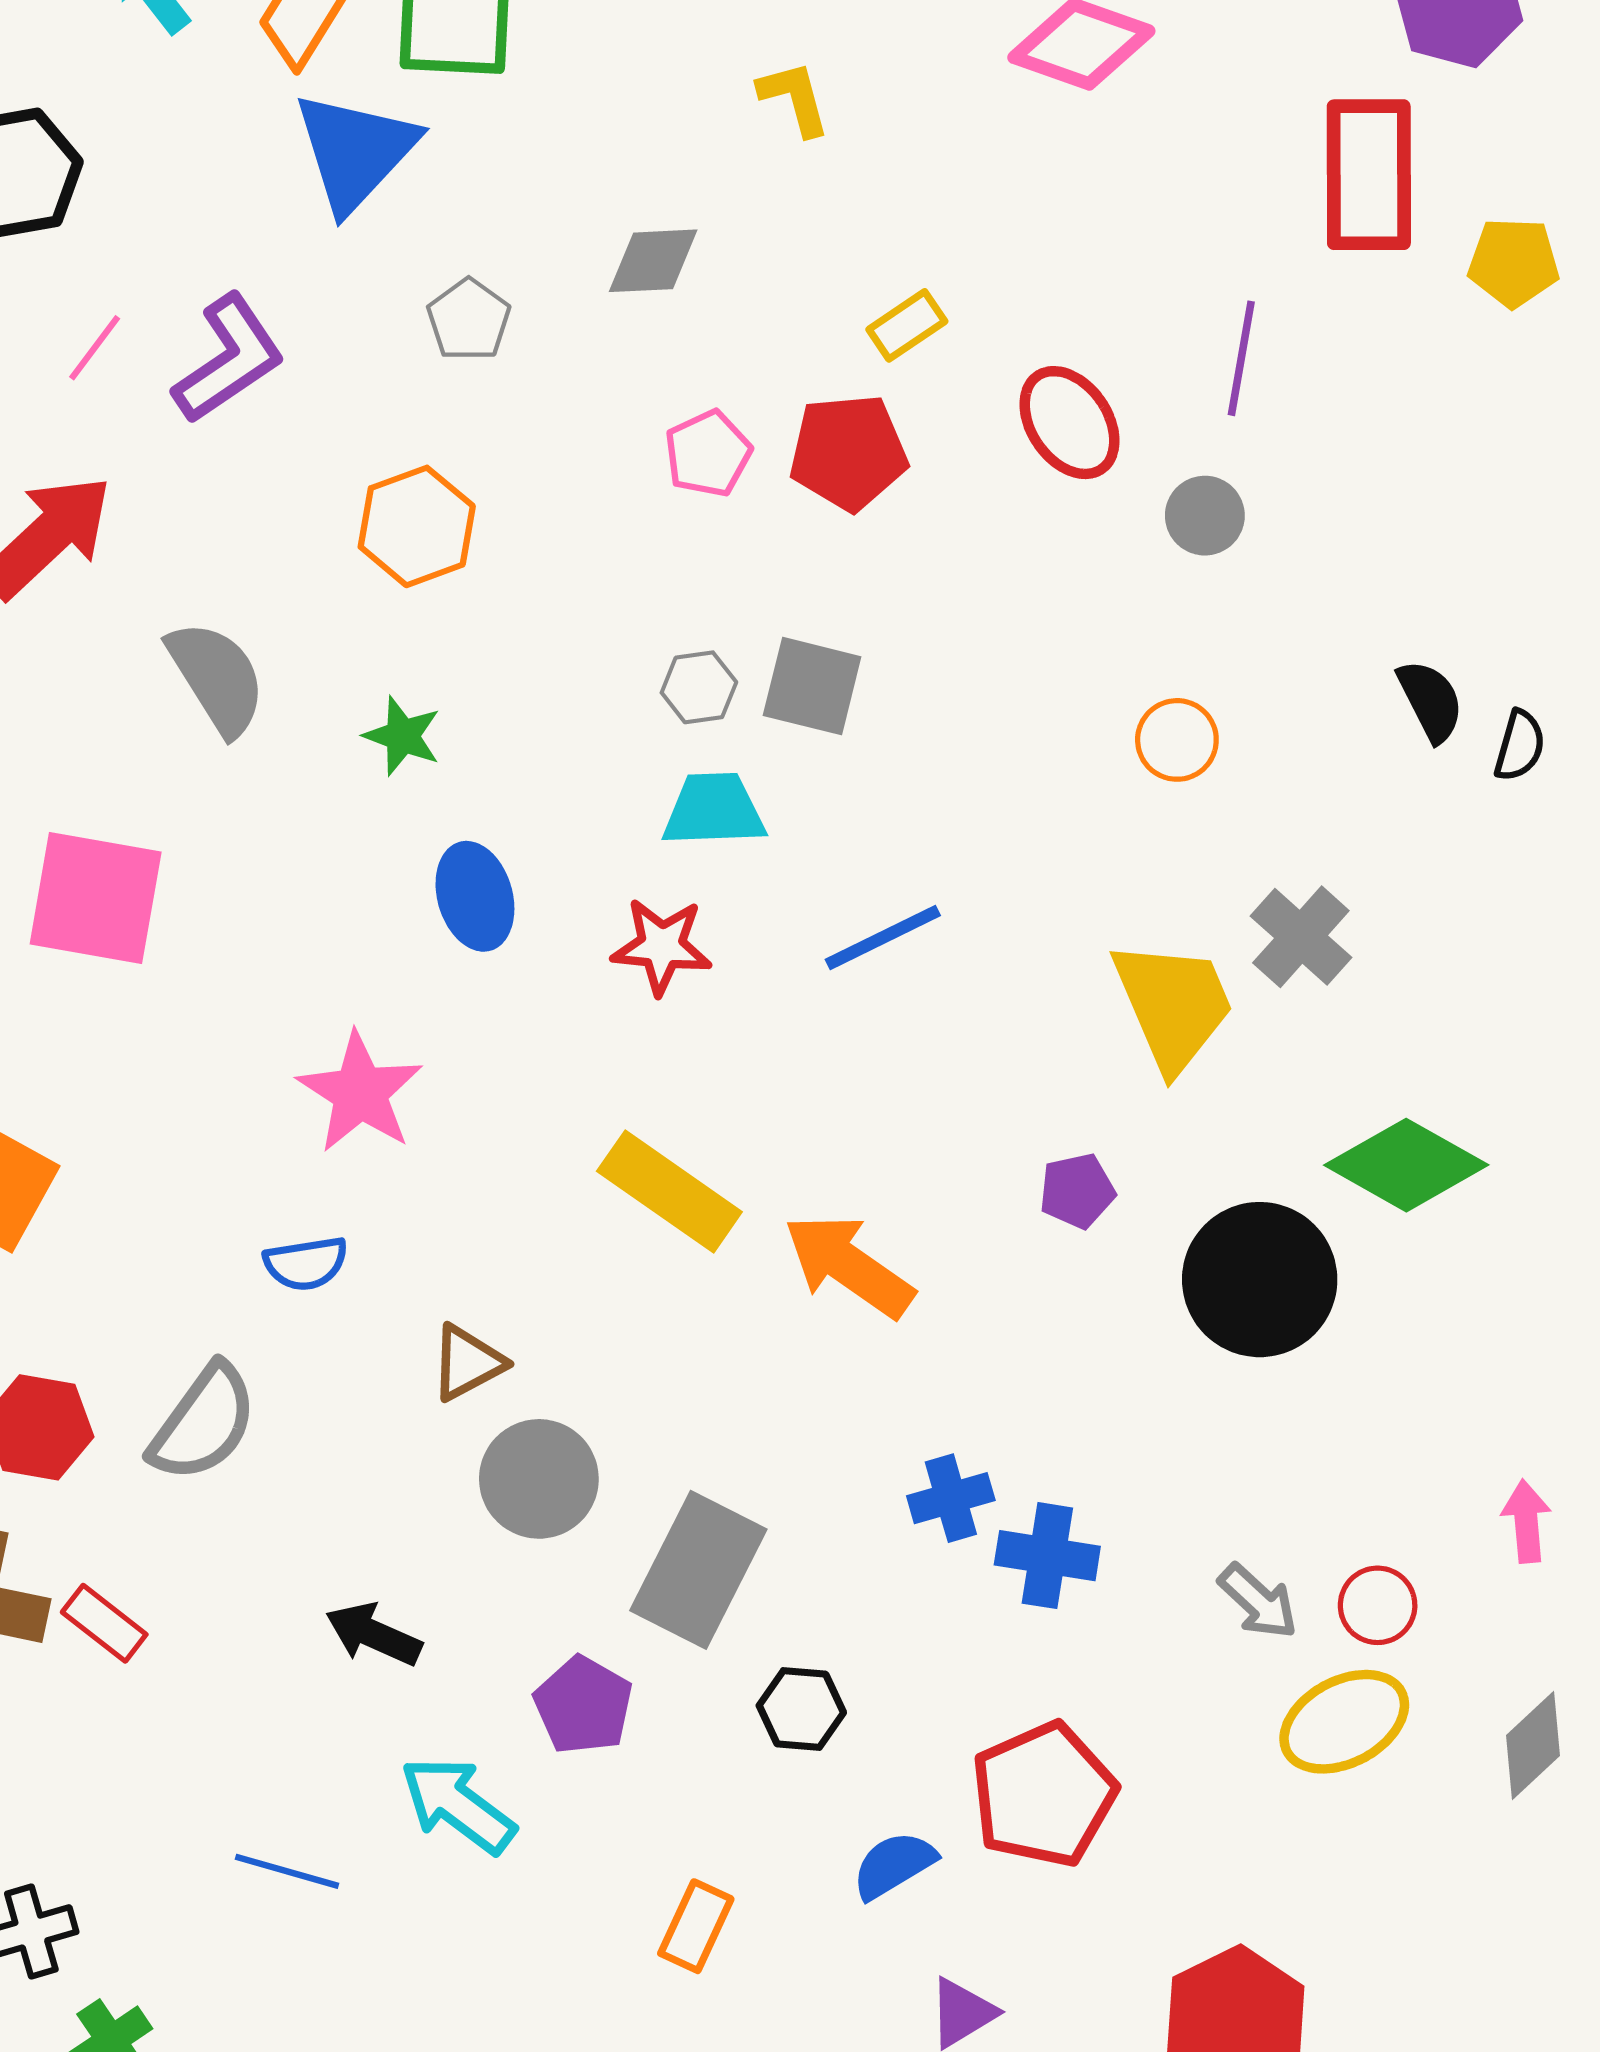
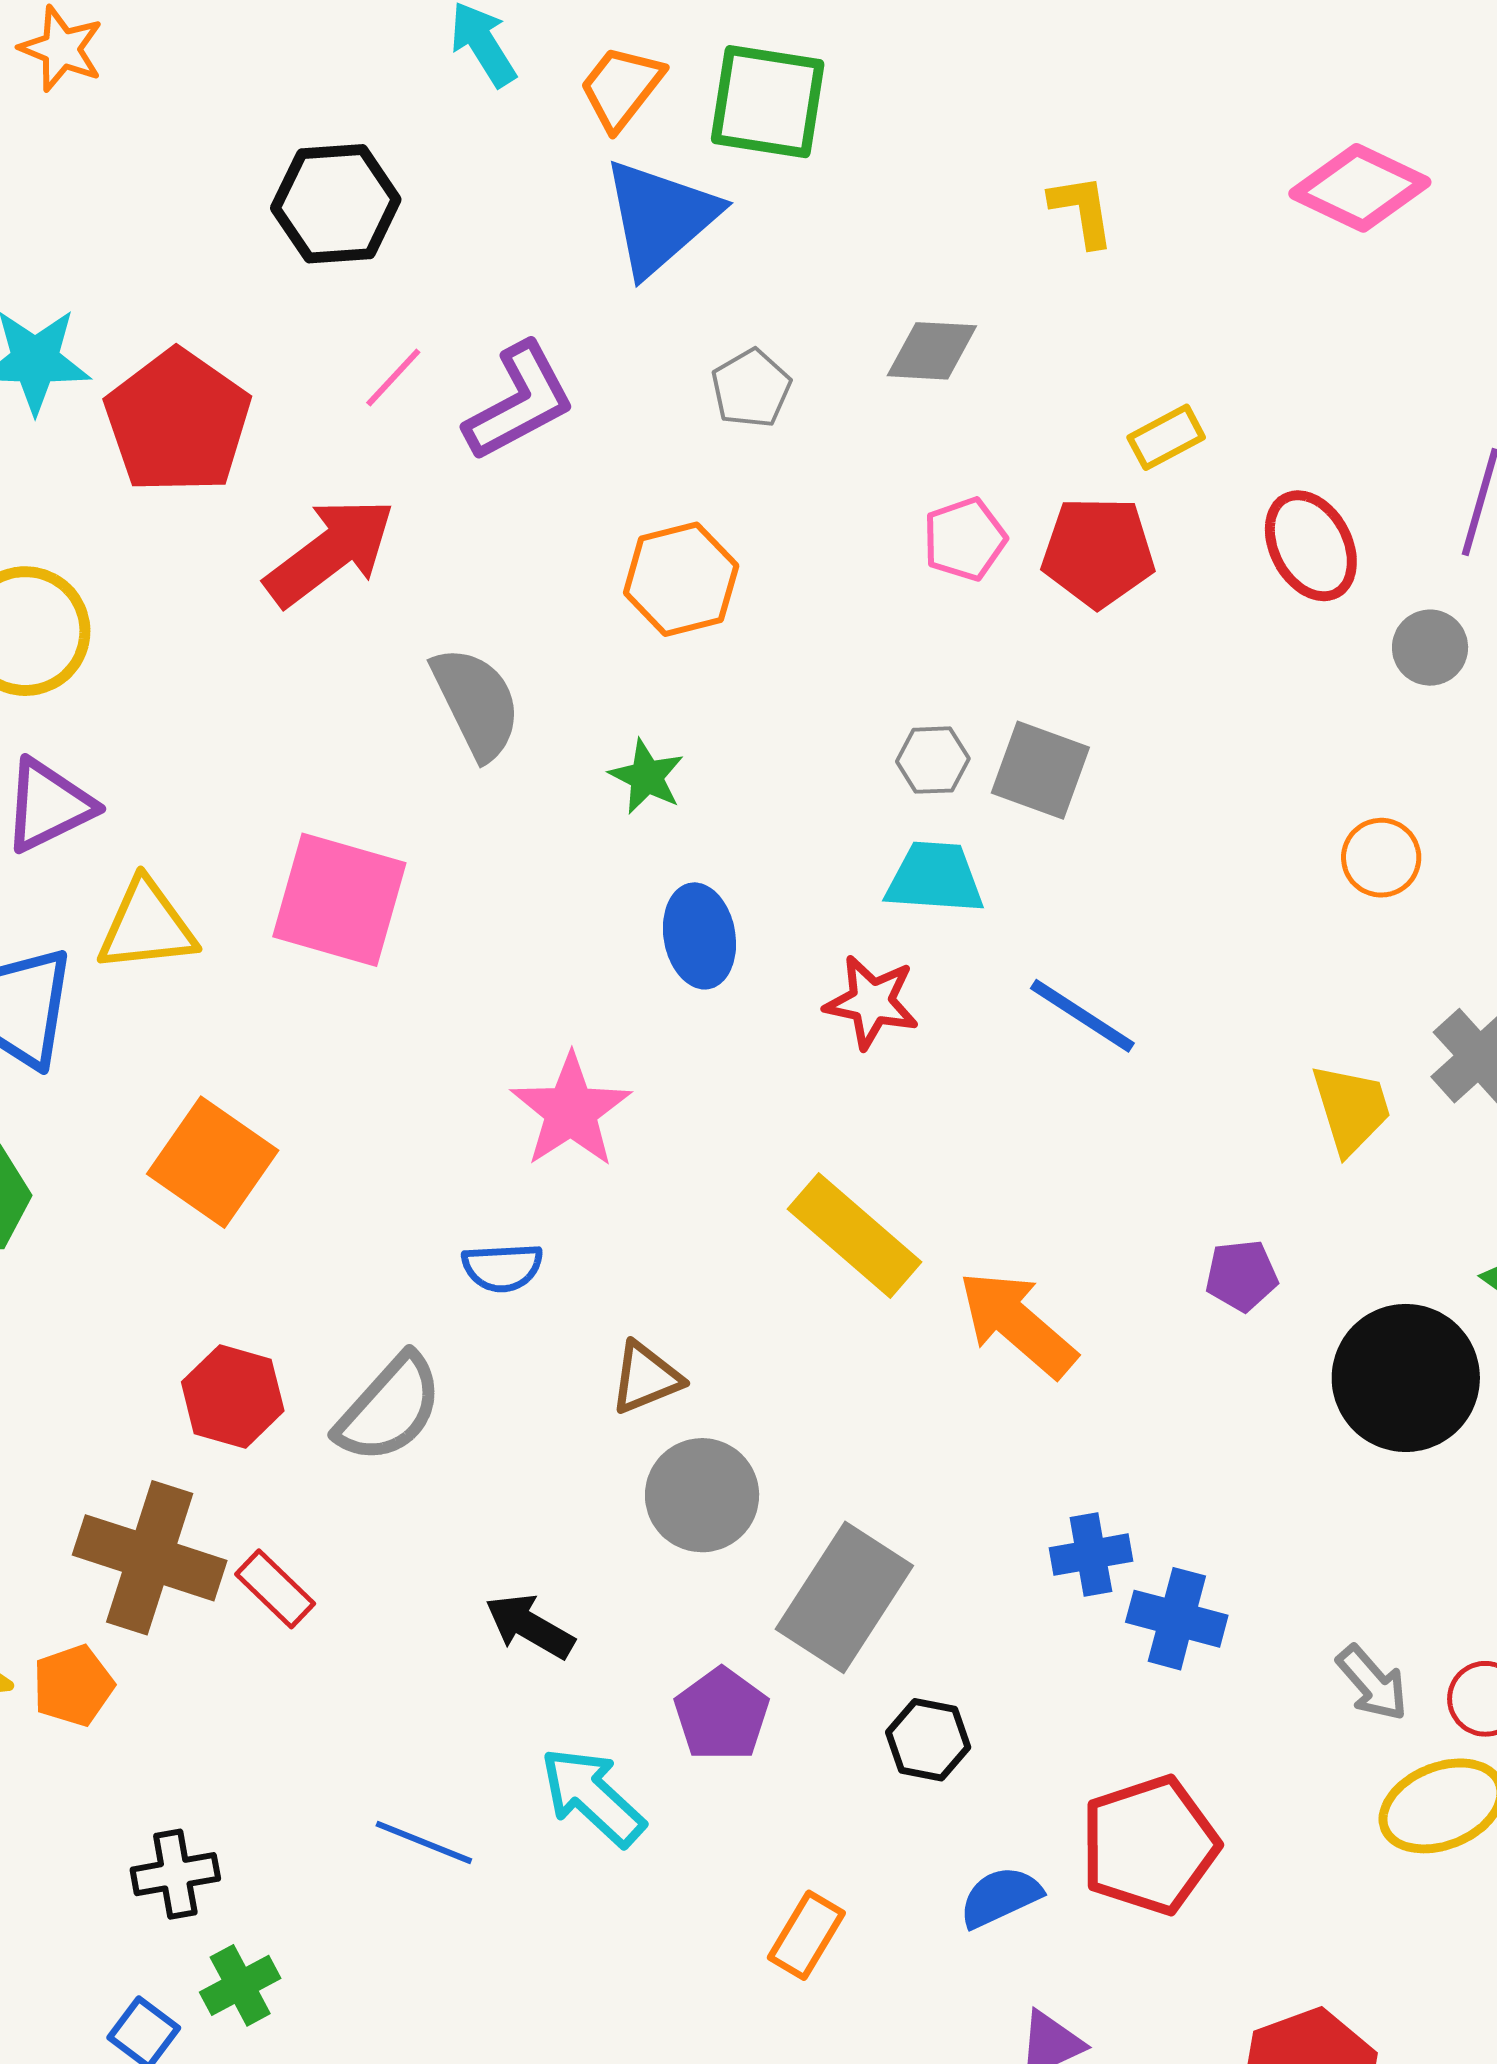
blue line: (883, 938) -> (1082, 1016), turned 53
yellow trapezoid: (1173, 1005) -> (1351, 1109), size x0.7

